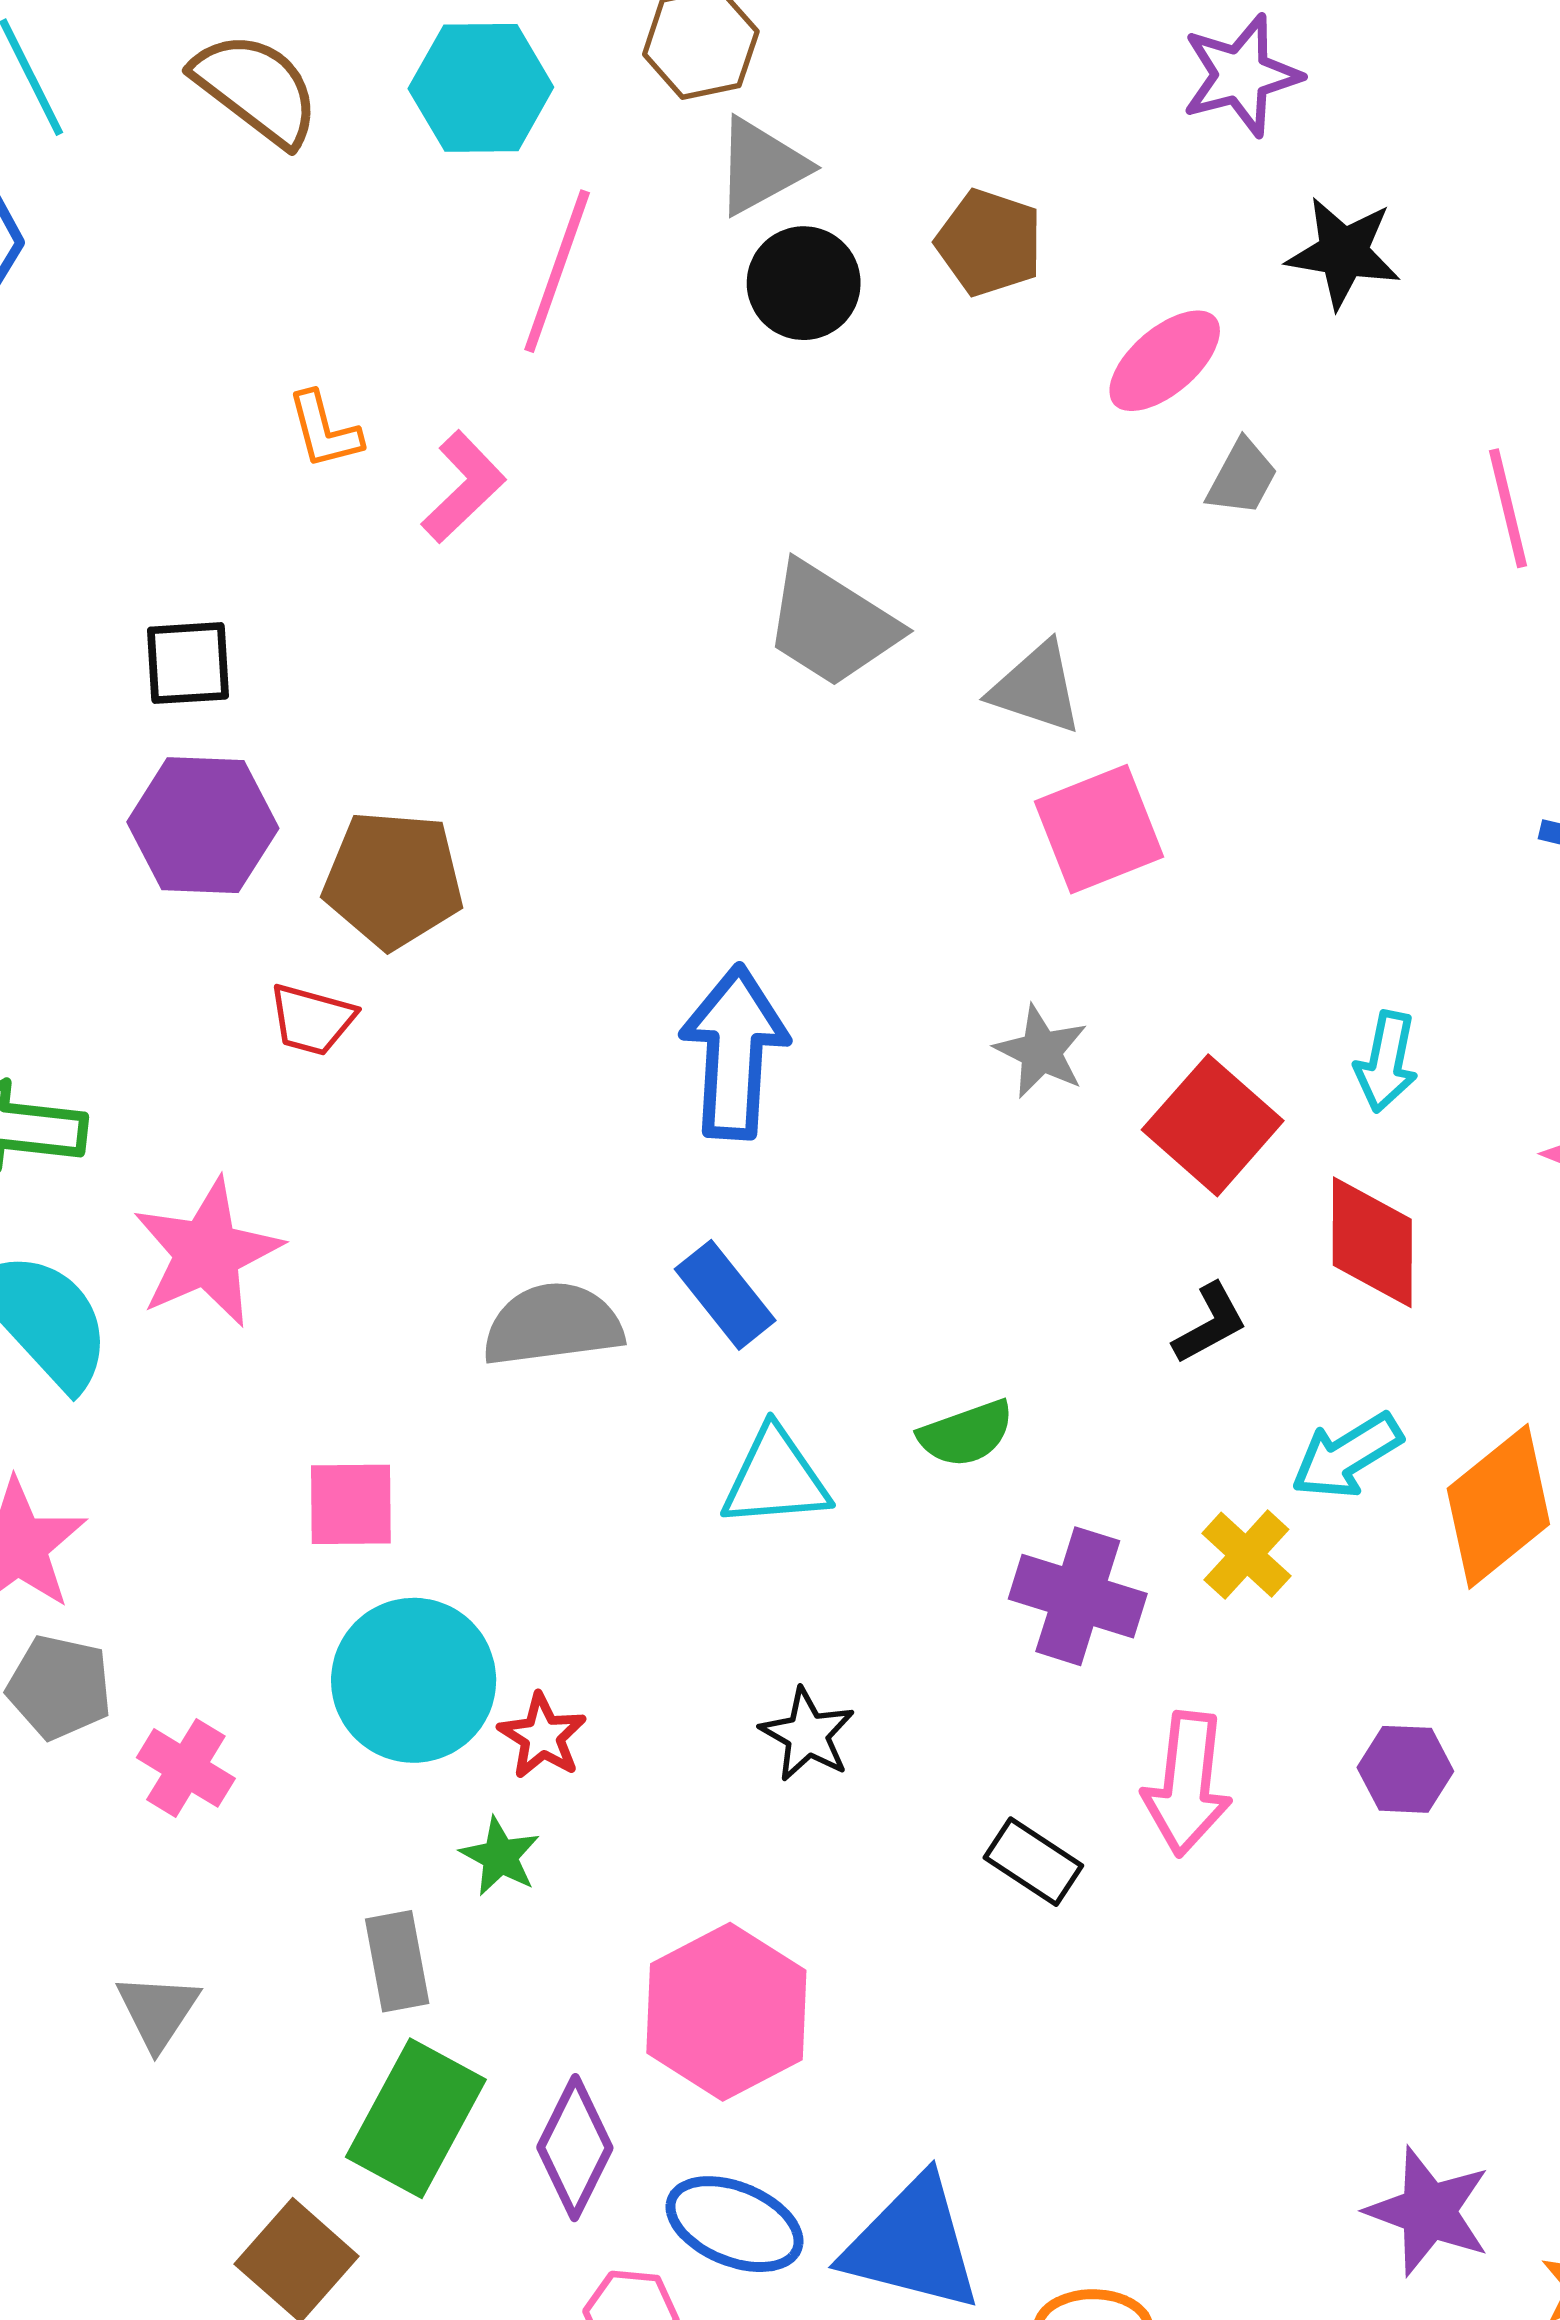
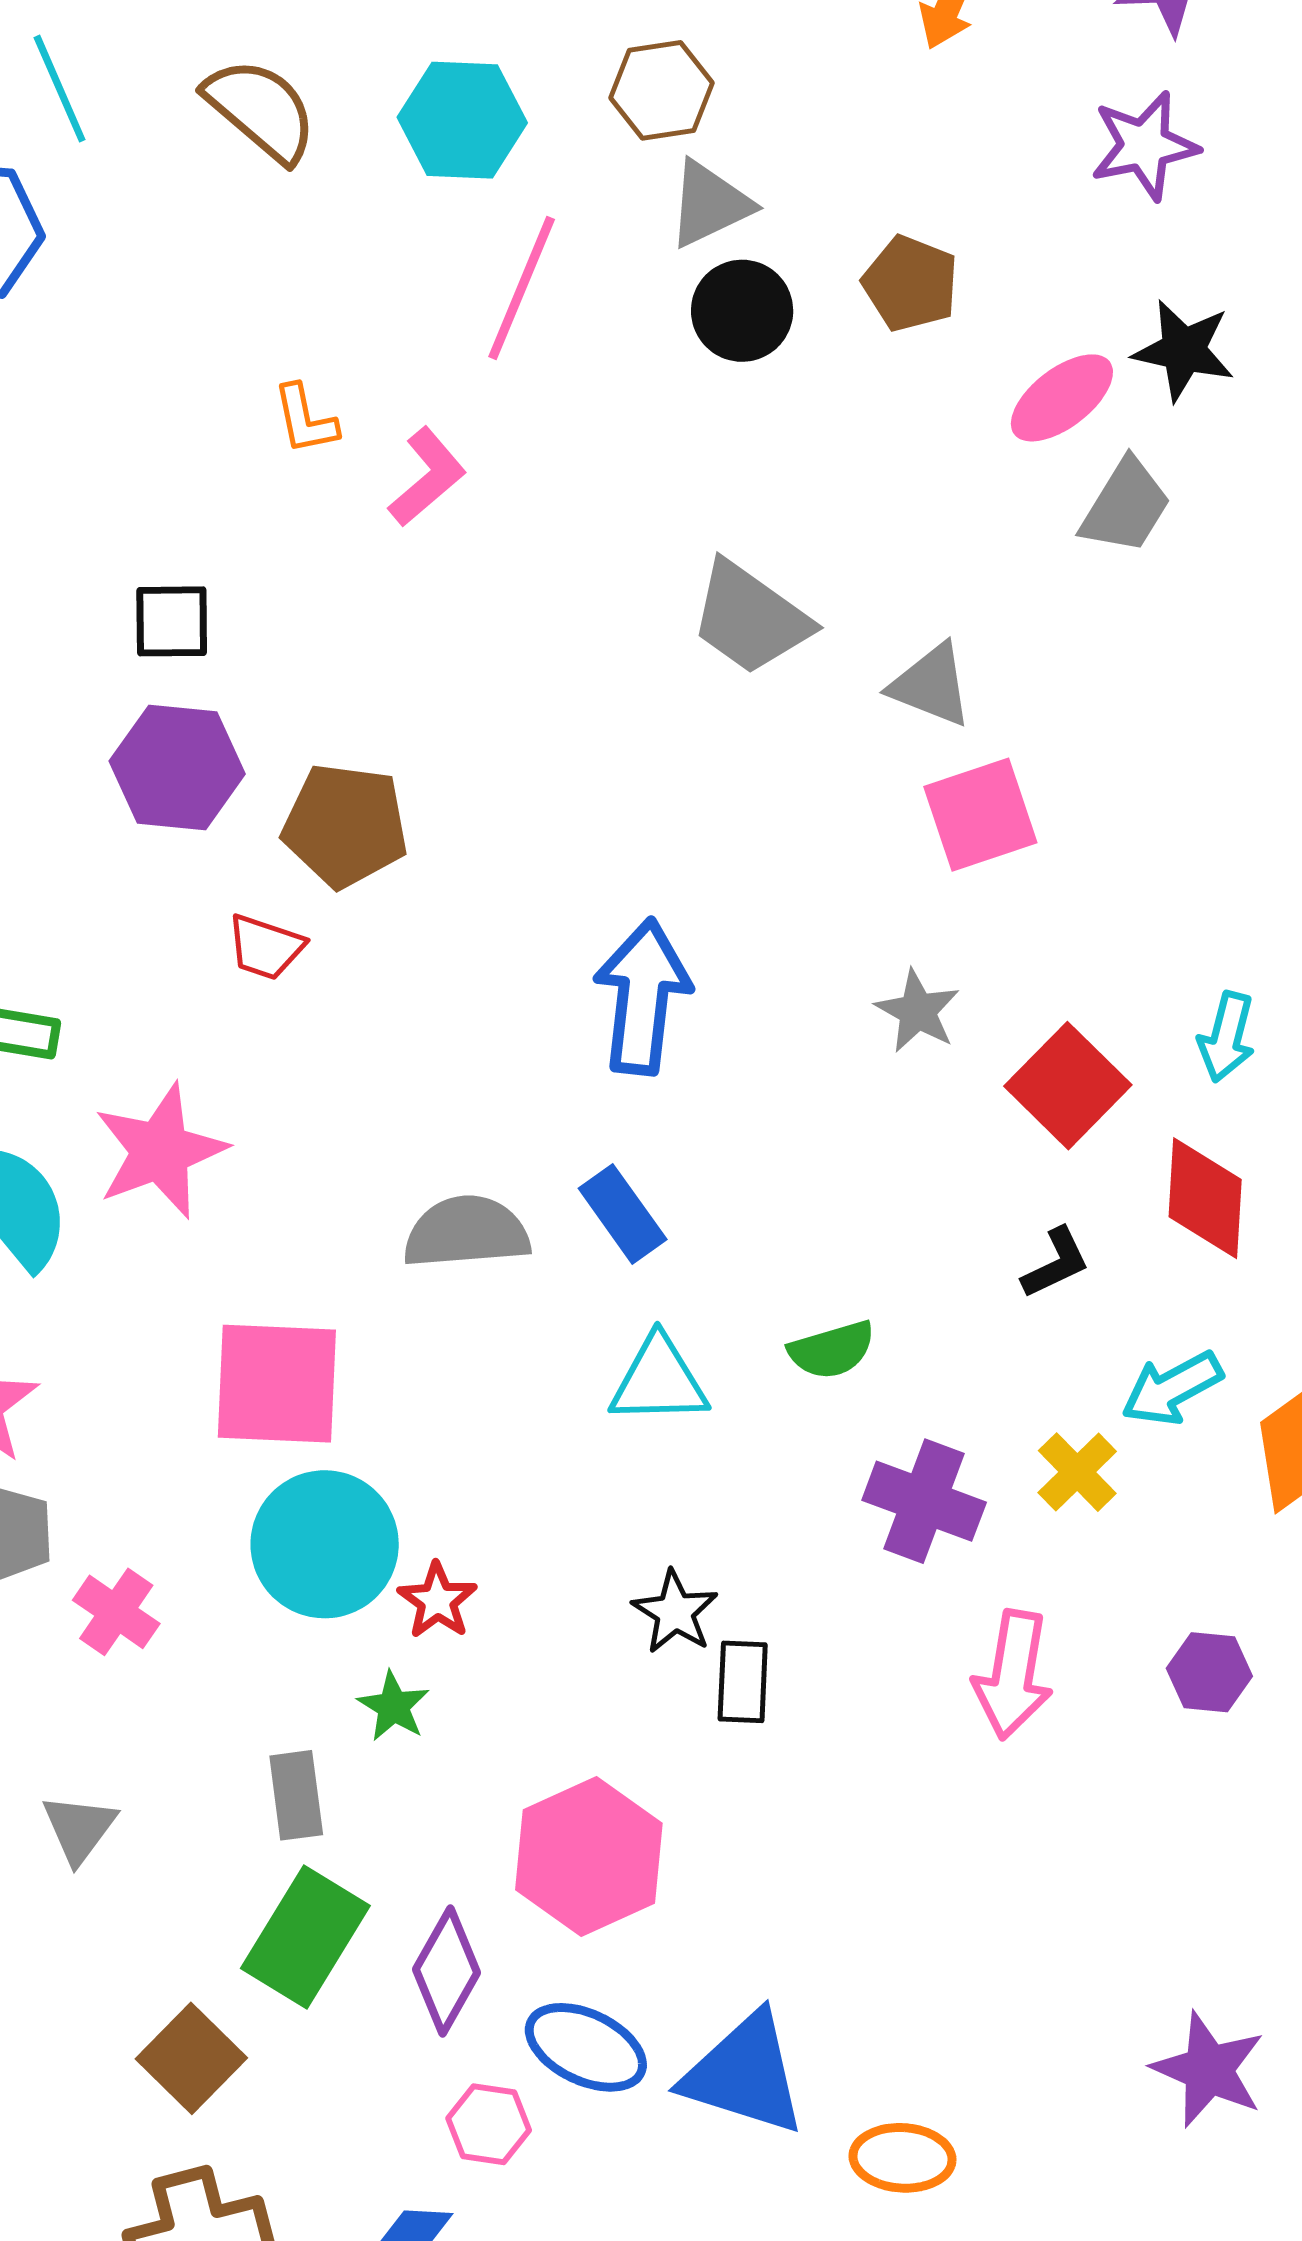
black star: (1344, 253) -> (1184, 350), moved
gray trapezoid: (1242, 477) -> (1126, 506), size x1.4
pink square: (351, 1504) -> (277, 1384), size x1.6
black rectangle: (1033, 1862) -> (743, 1682), moved, turned 56

